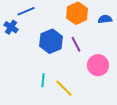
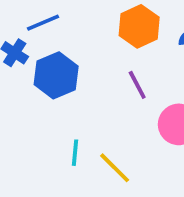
blue hexagon: (51, 41) -> (56, 75), moved

